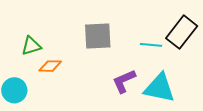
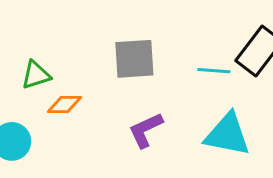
purple L-shape: (124, 81) -> (146, 130), moved

